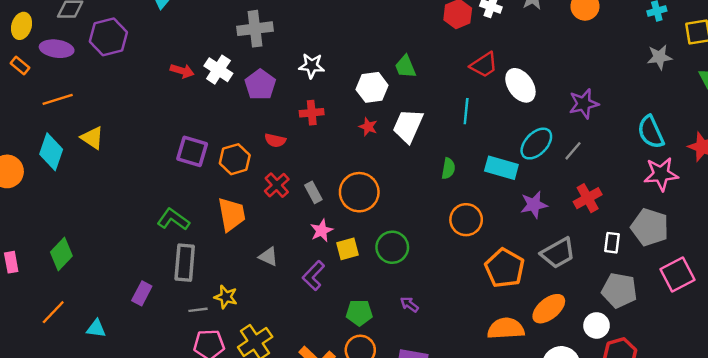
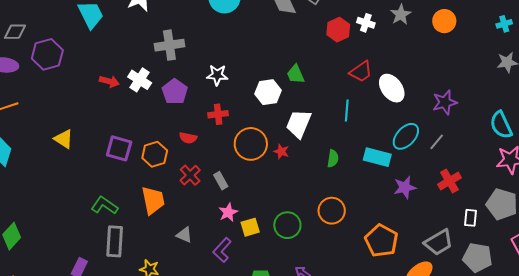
red star: (368, 127) -> (281, 151), moved
yellow triangle: (92, 138) -> (64, 139), moved
orange circle: (359, 192) -> (251, 144), moved
orange circle: (466, 220) -> (332, 211), moved
gray trapezoid: (558, 253) -> (439, 242), moved

